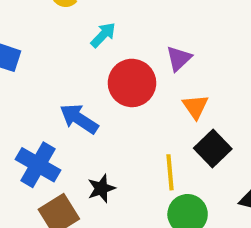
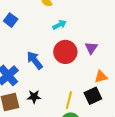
purple triangle: (179, 58) -> (91, 48), turned -32
orange triangle: (195, 107) -> (101, 77), moved, turned 32

